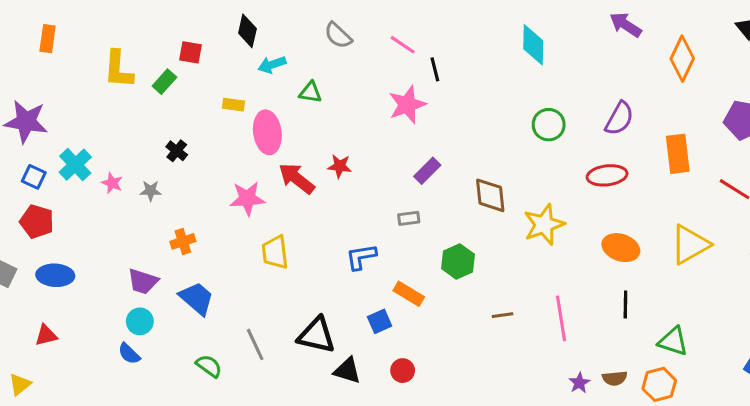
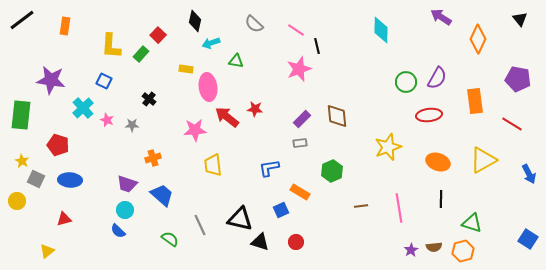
red square: (191, 52) -> (158, 35), turned 35
green circle: (549, 125) -> (406, 82), moved
purple rectangle: (427, 171) -> (302, 119), moved
blue square: (34, 177) -> (104, 81), moved
brown diamond: (490, 195) -> (337, 116), moved

